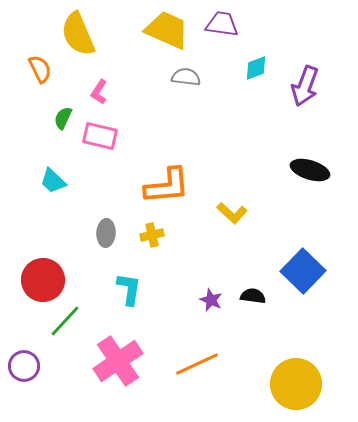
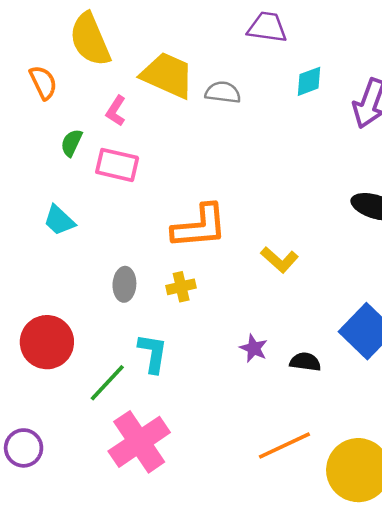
yellow trapezoid: (167, 30) -> (167, 75), moved
purple star: (211, 300) -> (254, 348), moved
green line: (65, 321) -> (107, 383), moved
orange line: (197, 364) -> (284, 445), moved

